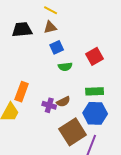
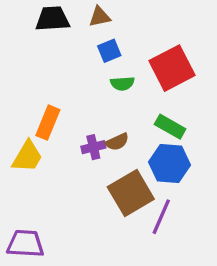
red square: (94, 56) -> (172, 68), size x1.5
green rectangle: (95, 91) -> (170, 127), turned 30
purple cross: (49, 105) -> (93, 147), turned -32

